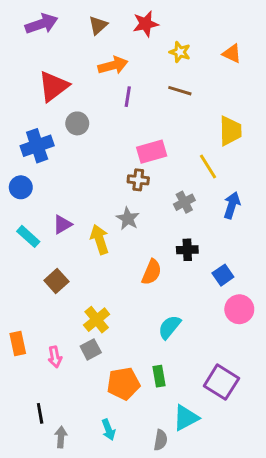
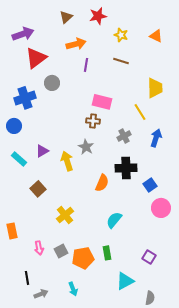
purple arrow: (42, 24) -> (23, 34), moved
pink rectangle: (152, 152) -> (102, 102), turned 30
black cross: (187, 250) -> (126, 168), size x1.5
gray square: (91, 349) -> (61, 251), moved
pink arrow: (55, 357) -> (39, 248), moved
purple square: (221, 382) -> (149, 257), size x0.6
gray arrow: (61, 437) -> (41, 294), turned 64
gray semicircle: (161, 440) -> (150, 298), moved

